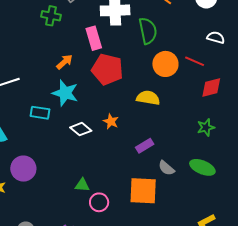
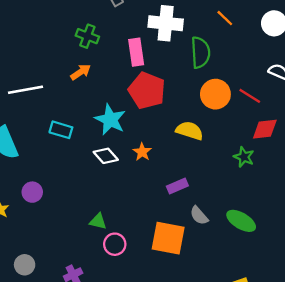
green cross: (51, 16) -> (87, 36), moved
orange arrow: (65, 62) -> (81, 72), moved
cyan star: (65, 93) -> (110, 120), moved
green star: (206, 127) -> (244, 157), moved, turned 30
purple circle: (23, 169) -> (32, 192), size x0.7

